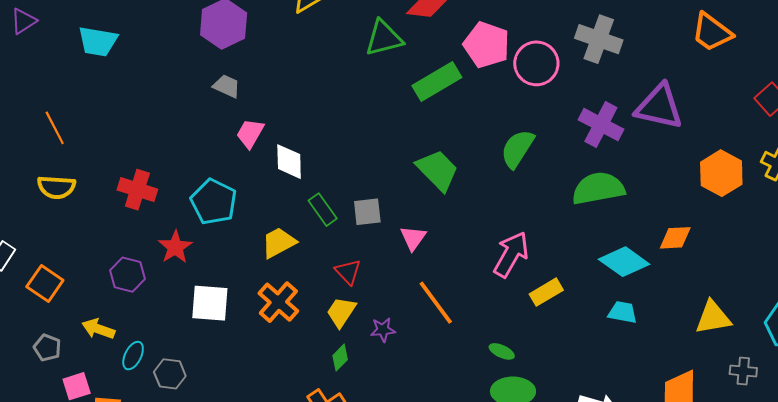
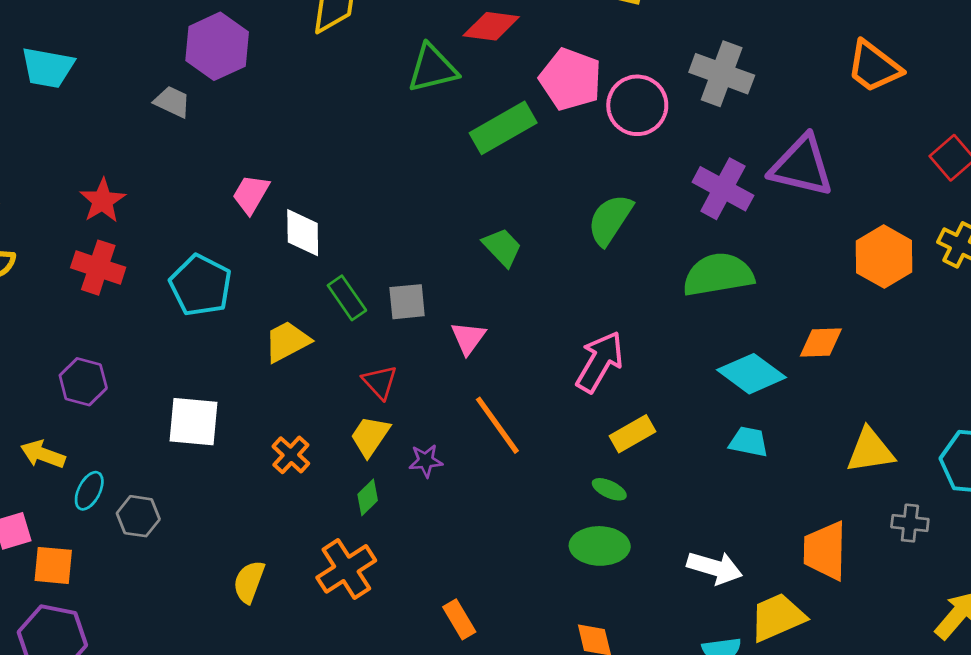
gray trapezoid: (227, 86) -> (172, 102), moved
green trapezoid: (437, 170) -> (502, 247), size x0.7
red star: (175, 247) -> (103, 201), moved
yellow rectangle: (546, 292) -> (633, 434), moved
orange cross: (278, 302) -> (291, 455), moved, size x0.7
green ellipse: (502, 351) -> (609, 489), moved

